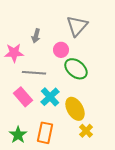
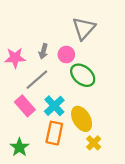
gray arrow: (36, 36) -> (43, 51), moved
gray line: (34, 73) -> (37, 80), turned -45
orange rectangle: (45, 133) -> (54, 133), moved

